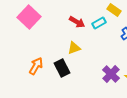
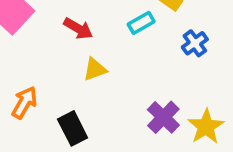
red arrow: (77, 22) -> (78, 28), moved
black rectangle: (62, 68) -> (73, 128), moved

